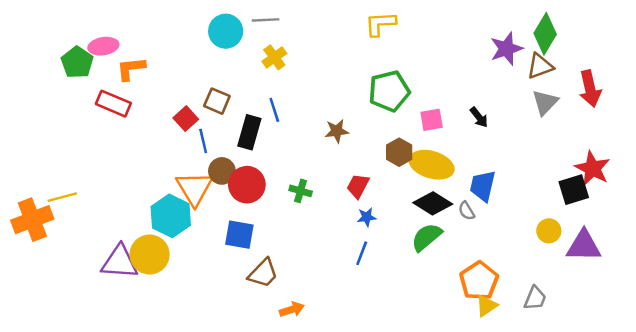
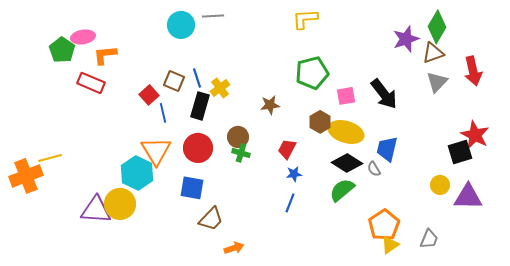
yellow cross: (274, 57) -> (220, 88), moved
blue line: (274, 110) -> (197, 78), moved
black arrow: (479, 117) -> (384, 94), size x1.8
brown circle: (222, 171) -> (238, 137), moved

